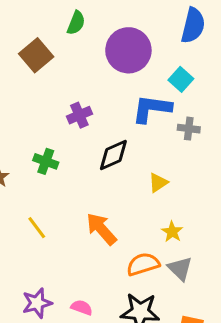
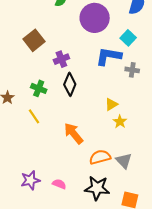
brown square: (36, 55) -> (34, 40), moved
black diamond: (113, 155) -> (70, 84), moved, turned -45
yellow line: (37, 228) -> (34, 116), moved
yellow star: (172, 232) -> (120, 122), moved

